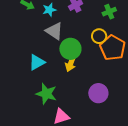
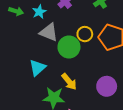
yellow circle: (99, 36) -> (85, 34), moved
yellow arrow: (71, 63) -> (69, 82), moved, turned -48

